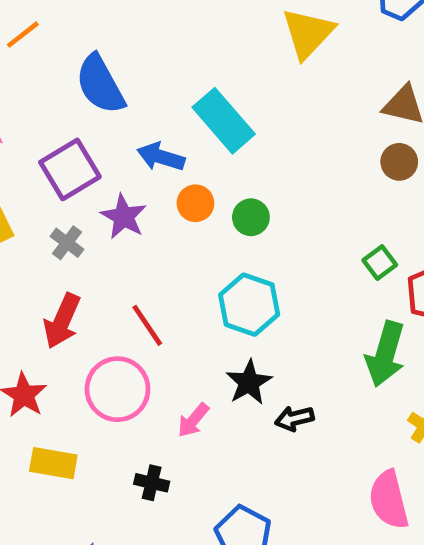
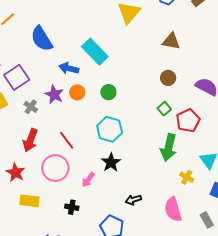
brown circle: (399, 162) -> (168, 78), moved
purple square: (70, 169) -> (17, 77), moved
orange circle: (195, 203) -> (77, 92), moved
black arrow: (294, 418) -> (133, 200), moved

